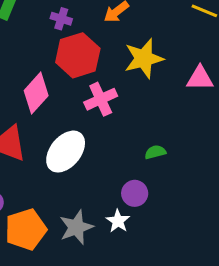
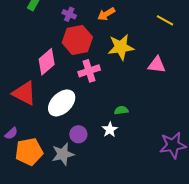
purple circle: (135, 193) -> (78, 134), moved
white star: (118, 221) -> (110, 130), moved

